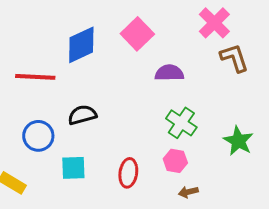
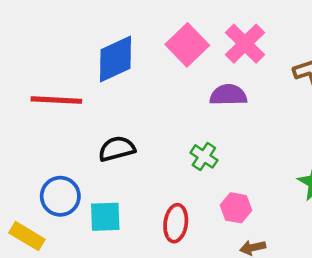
pink cross: (214, 23) -> (245, 44), moved
green cross: (181, 123) -> (204, 156), moved, size x0.7
blue circle: (38, 136) -> (60, 196), moved

